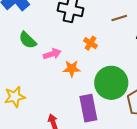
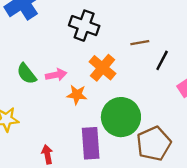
green semicircle: (28, 40) -> (27, 74), moved
orange cross: (90, 43) -> (103, 68), size x1.6

